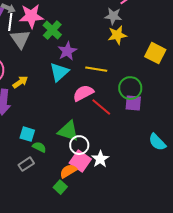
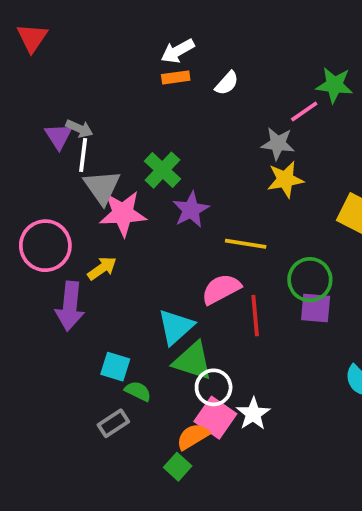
pink star: (31, 16) -> (123, 214), moved
cyan triangle: (59, 72) -> (176, 327), moved
red line: (101, 107) -> (255, 316), turned 45

